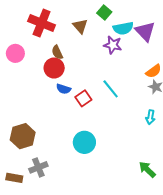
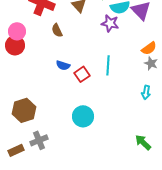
red circle: (54, 68) -> (15, 45), moved
cyan line: (111, 89) -> (108, 65), turned 42
brown rectangle: (14, 178) -> (16, 150), turned -35

